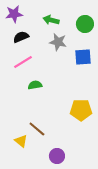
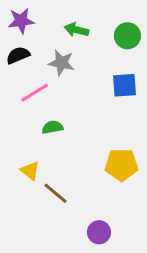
black semicircle: (21, 37) -> (18, 55), moved
gray star: (58, 42) -> (61, 63), moved
yellow triangle: (21, 141) -> (30, 171), moved
purple circle: (57, 156) -> (99, 232), moved

